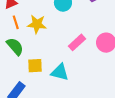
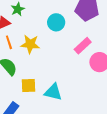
pink rectangle: (77, 42) -> (83, 46), moved

